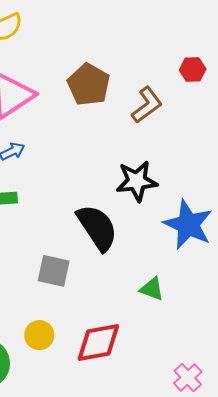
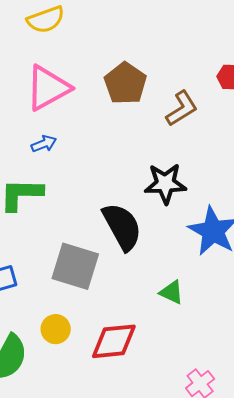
gray square: (54, 271) -> (75, 266), size x1.4

